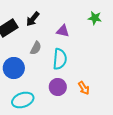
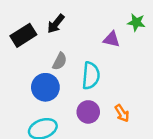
purple triangle: (63, 31) -> (112, 39), moved
blue circle: (14, 68) -> (45, 87), moved

